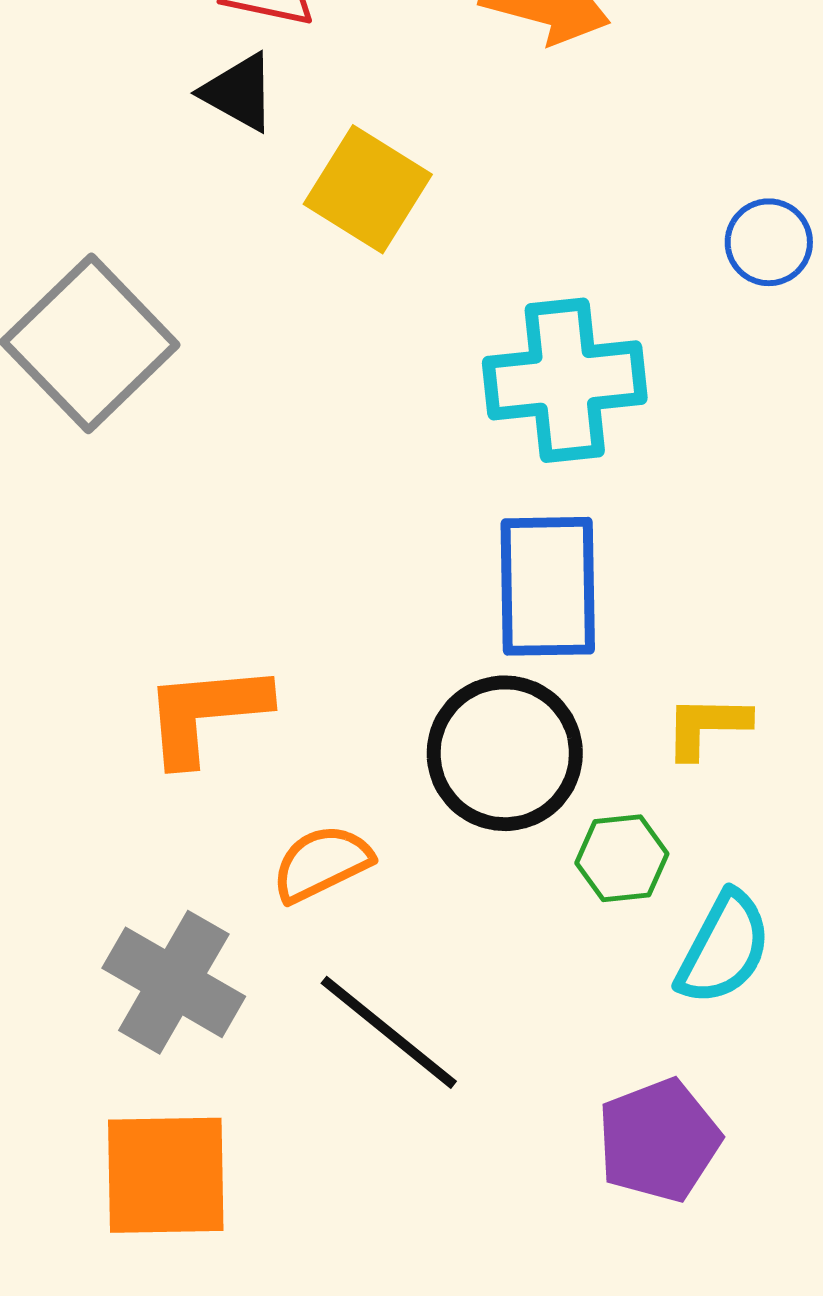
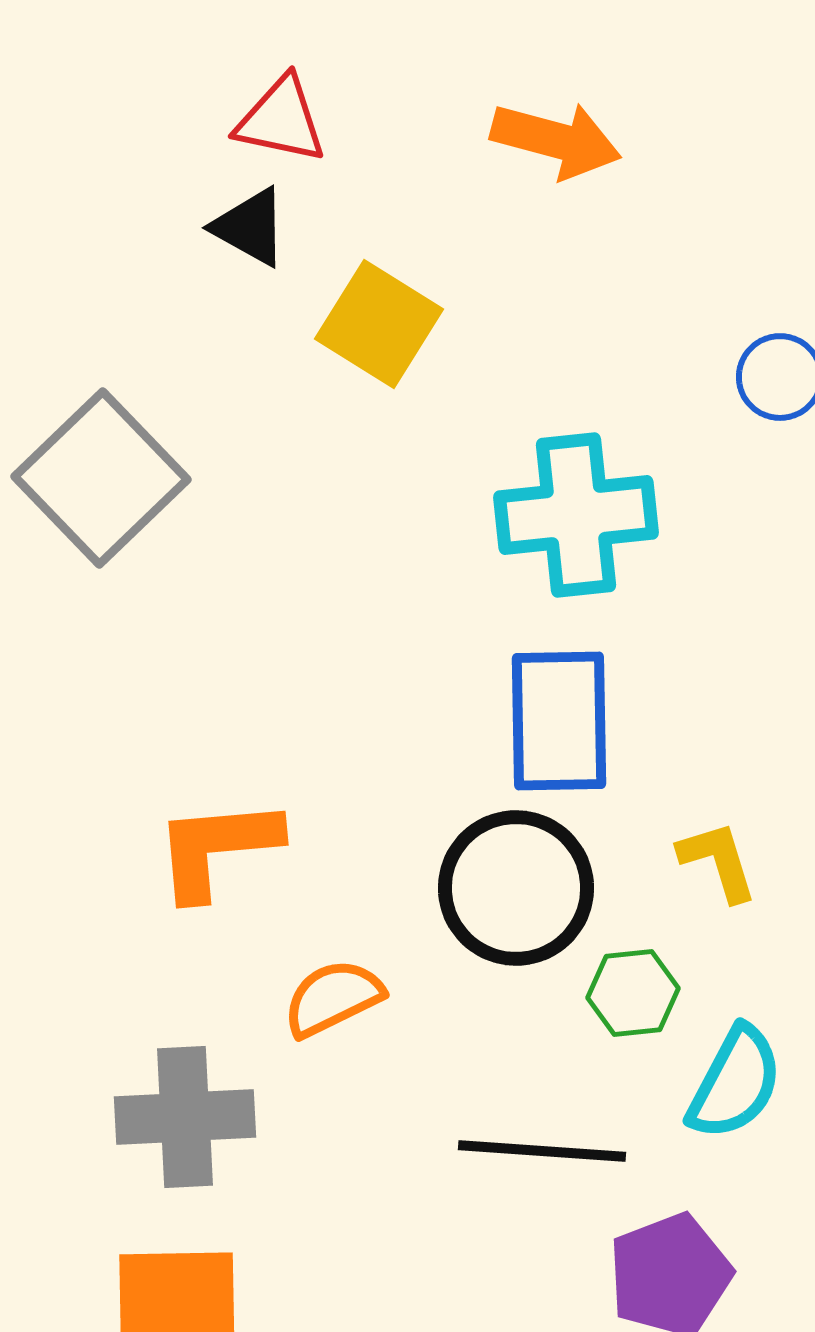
yellow L-shape: (707, 726) -> (718, 861), turned 72
gray cross: (174, 982) -> (185, 1117), turned -33
black line: (389, 1032) -> (542, 1151), moved, turned -35

